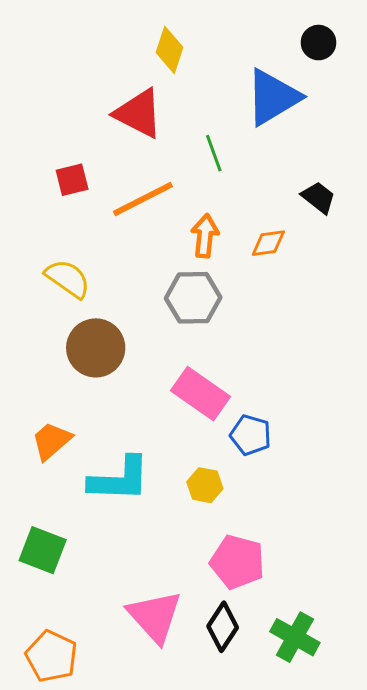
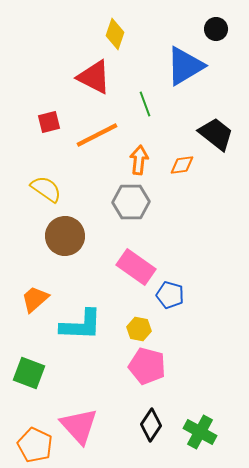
black trapezoid: (318, 197) -> (216, 134), size x1.5
pink pentagon: (237, 562) -> (147, 366), moved
pink triangle: (155, 616) -> (79, 426), moved

